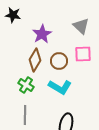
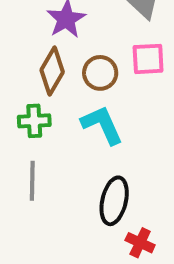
green cross: (26, 85) -> (34, 121), turned -35
cyan L-shape: (60, 87) -> (102, 125), turned -145

